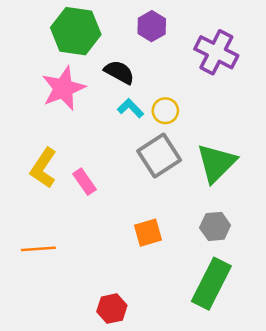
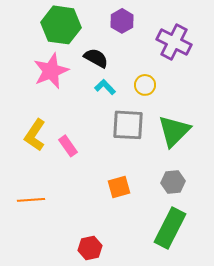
yellow circle: (165, 111) -> (145, 85), moved
gray square: (159, 156) -> (128, 125), turned 36

